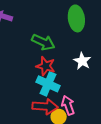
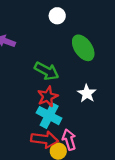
green ellipse: (76, 18) -> (83, 48), turned -30
red star: (46, 66) -> (48, 97), turned 30

